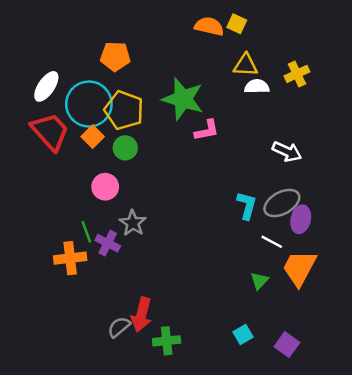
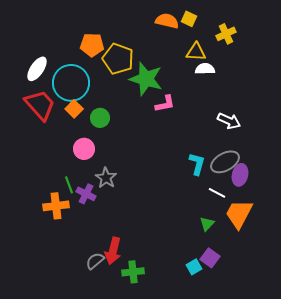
yellow cross: (297, 74) -> (226, 34), moved
yellow pentagon: (124, 110) -> (118, 59), moved
purple square: (287, 345) -> (210, 258), moved

